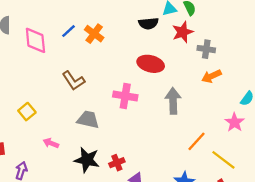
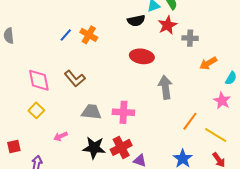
pink diamond: (35, 40) -> (39, 80), moved
orange arrow: (211, 76) -> (208, 63), moved
pink cross: (125, 96) -> (123, 112), moved
pink arrow: (51, 143) -> (61, 136), turned -40
red cross: (117, 163) -> (121, 147), size x1.5

